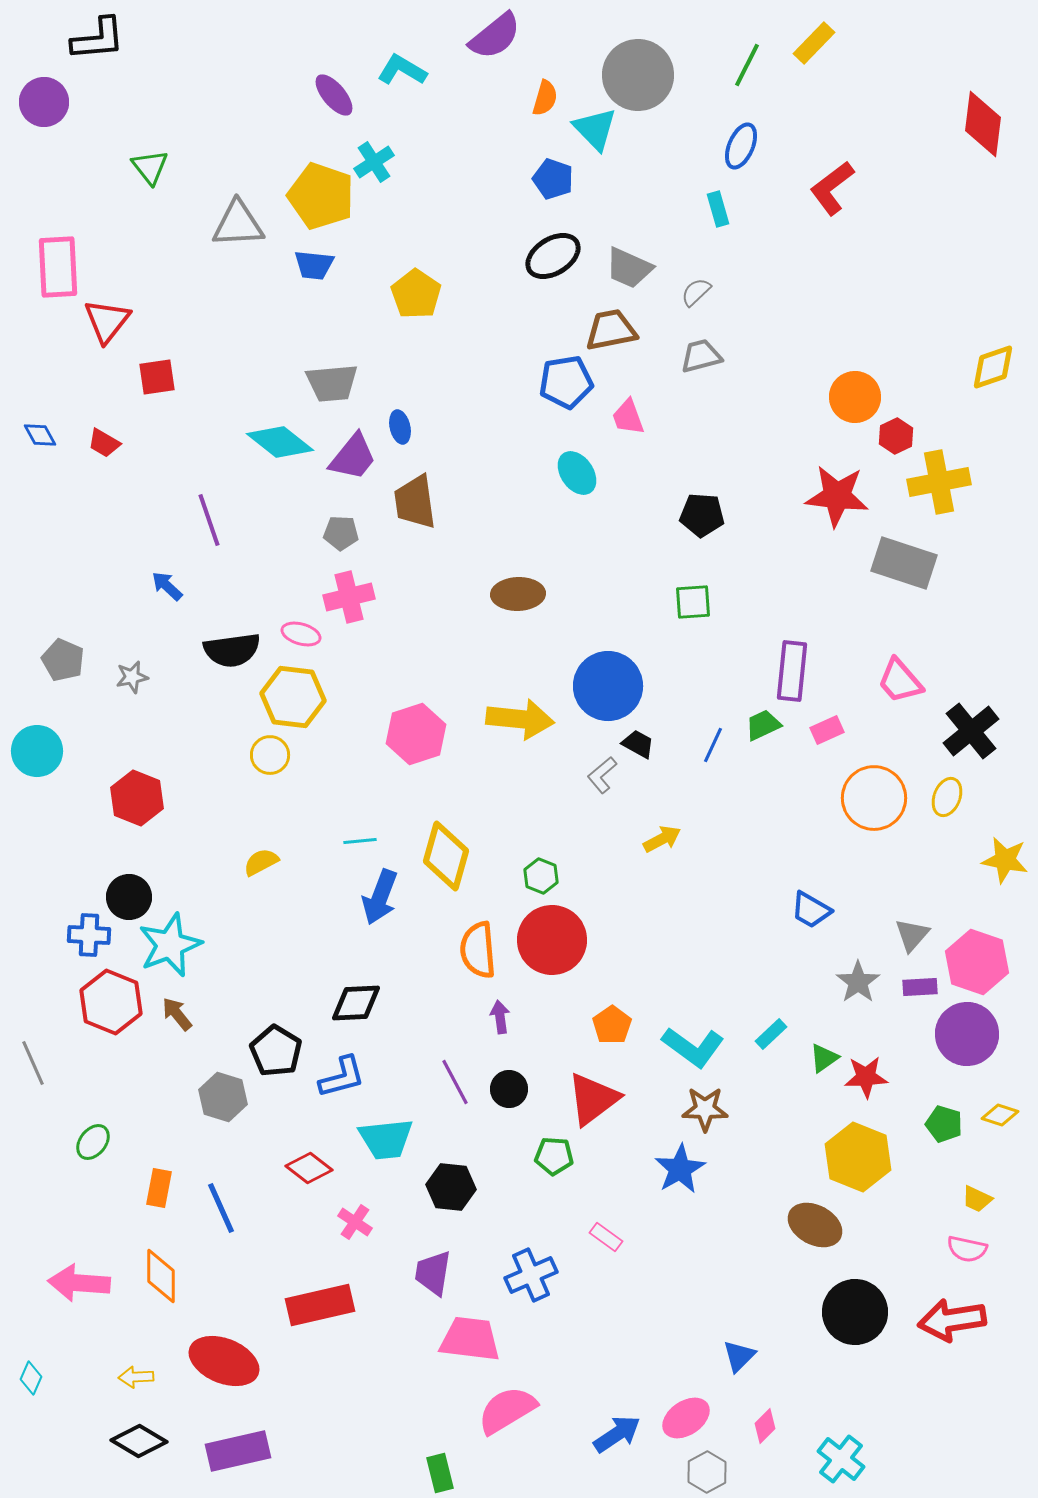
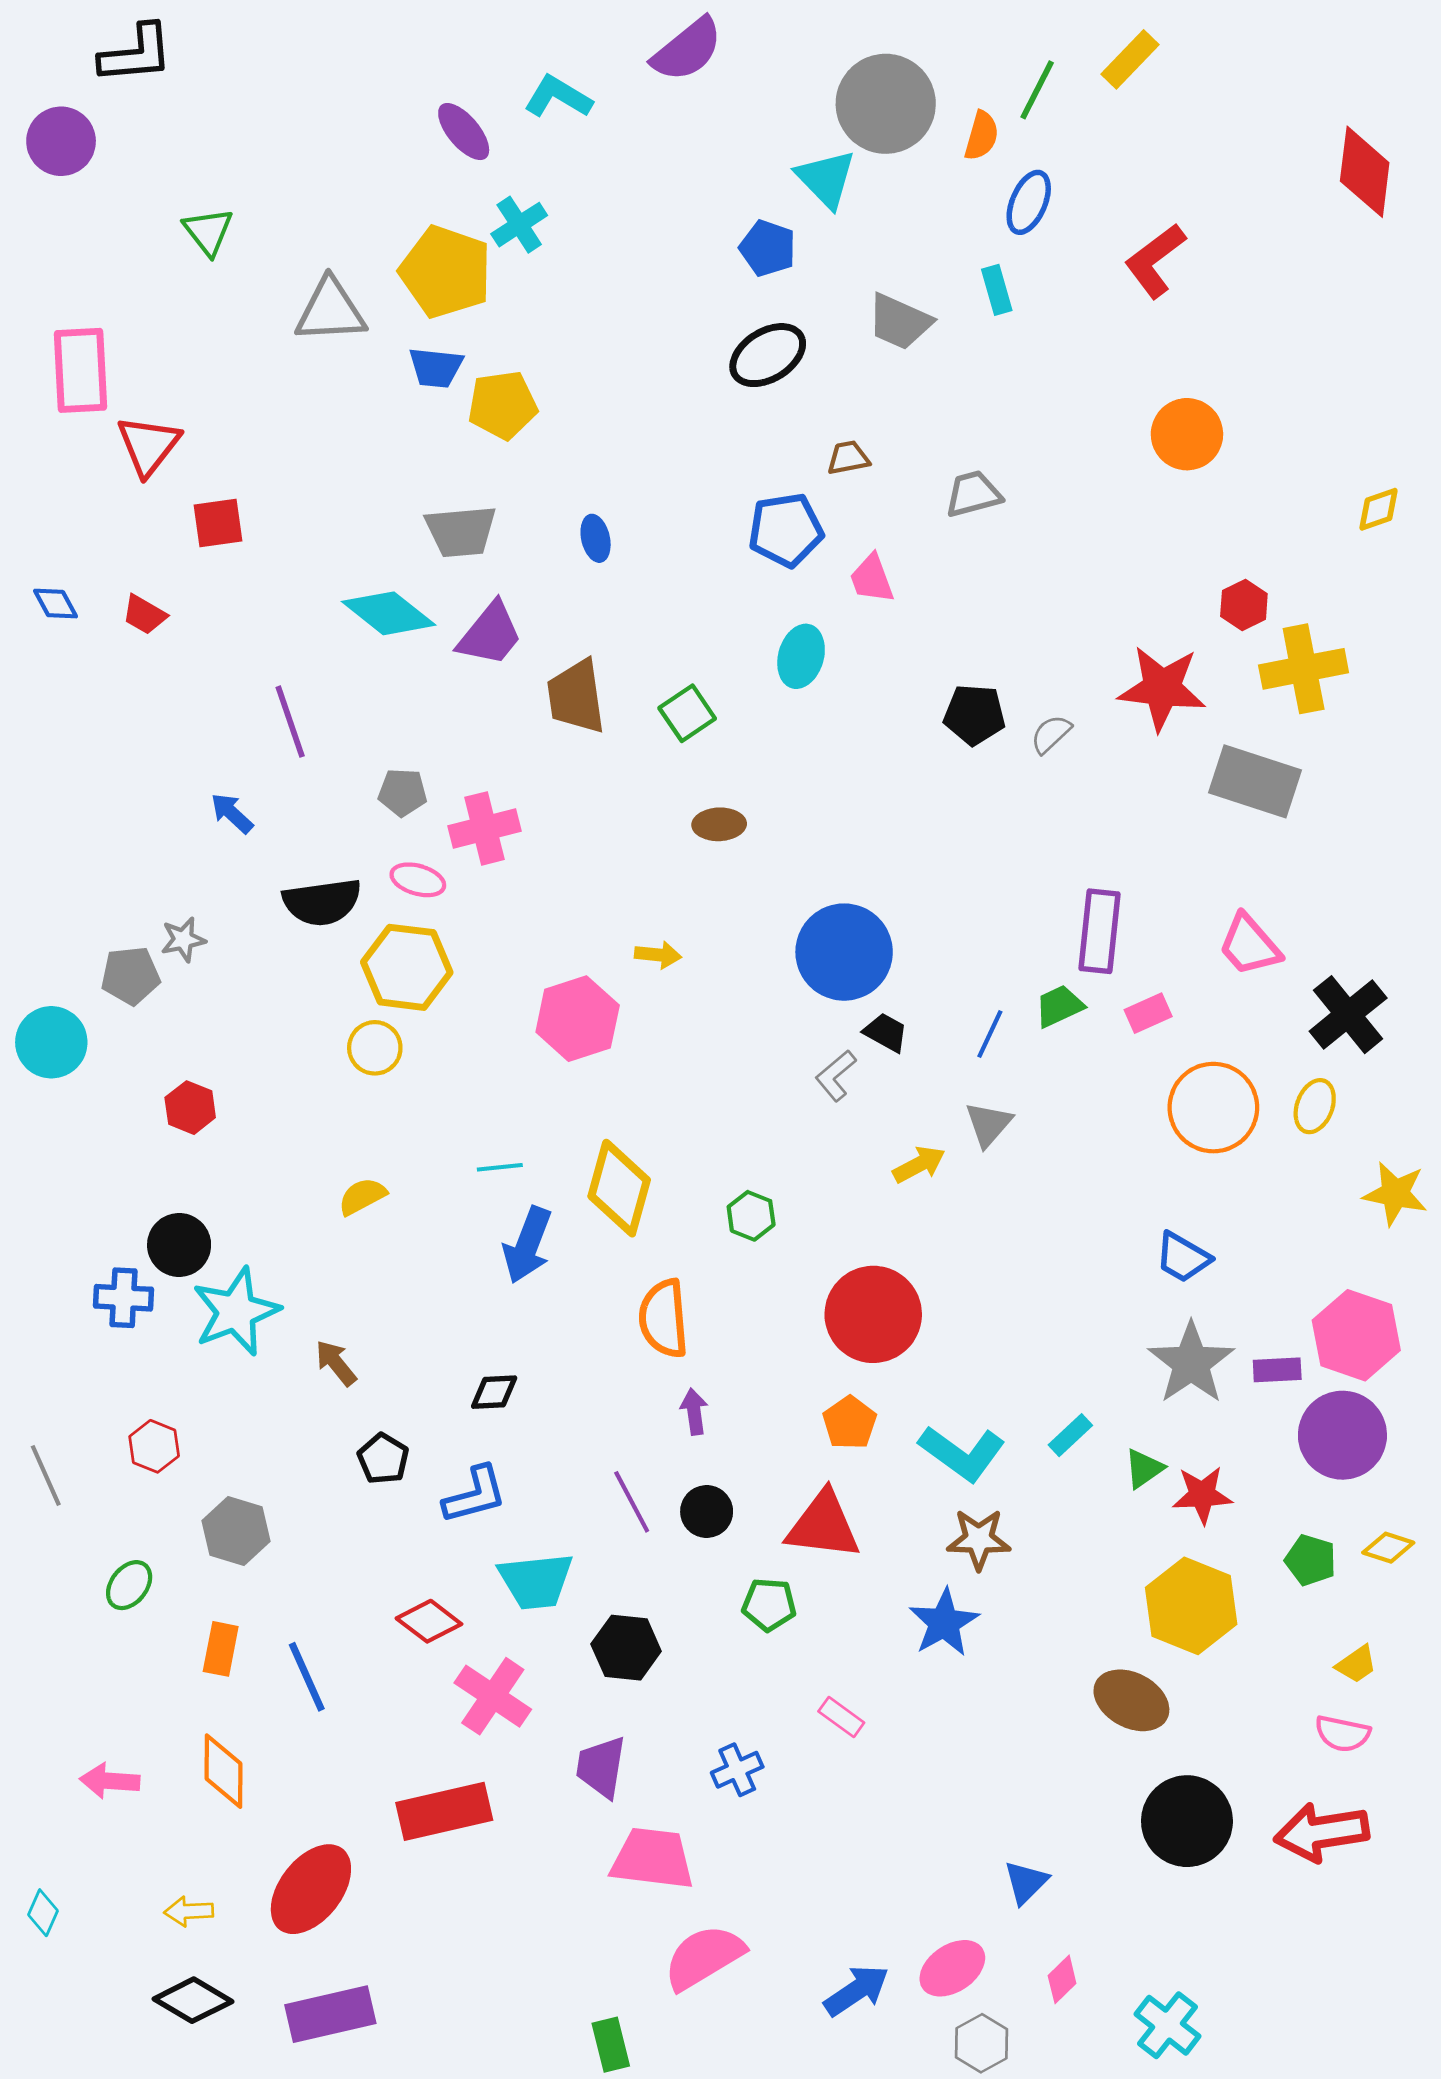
orange semicircle: (545, 98) -> (982, 136), moved
gray trapezoid: (629, 268) -> (900, 322), moved
gray semicircle: (696, 292) -> (1051, 734), moved
yellow pentagon: (416, 294) -> (503, 405), moved, turned 30
brown trapezoid: (611, 330) -> (848, 458), size x0.6
yellow diamond: (993, 367) -> (1379, 509), size x0.7
orange circle: (855, 397) -> (1187, 434), moved
blue ellipse: (400, 427) -> (596, 538), moved
cyan ellipse: (577, 473) -> (801, 656), turned 51
gray pentagon: (341, 533) -> (403, 792), moved
brown ellipse: (518, 594) -> (719, 824), size x0.7
green square: (693, 602) -> (687, 713), moved, turned -30
gray pentagon: (63, 660) -> (130, 976), moved, turned -30
yellow arrow: (520, 719) -> (658, 955), moved, size x0.5
red hexagon: (137, 798) -> (190, 1108), size x0.7
blue trapezoid: (811, 910) -> (1183, 1257), moved
gray triangle: (912, 935) -> (988, 1124), moved
red circle: (552, 940) -> (873, 1314), moved
gray star: (858, 982) -> (1191, 1363), size x1.4
red hexagon: (111, 1002) -> (154, 1446), moved, size x0.6
black diamond: (356, 1003) -> (494, 1392), size x0.7
brown arrow: (177, 1014) -> (336, 1363), moved
black pentagon: (276, 1051) -> (383, 1459), size x0.7
gray hexagon: (223, 1097) -> (236, 1531), moved
red triangle: (593, 1099) -> (823, 1525), turned 44
yellow trapezoid: (977, 1199) -> (1356, 1664), turned -60
pink cross: (355, 1222) -> (493, 1696), size x1.6
blue cross: (531, 1275) -> (737, 1770), size x0.7
pink arrow: (79, 1283) -> (110, 1781), size x0.7
red ellipse: (224, 1361) -> (311, 1889), turned -74

